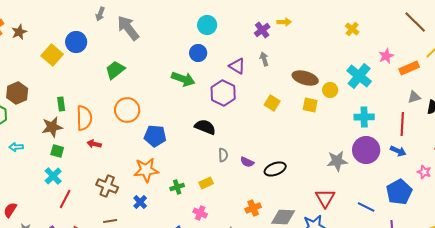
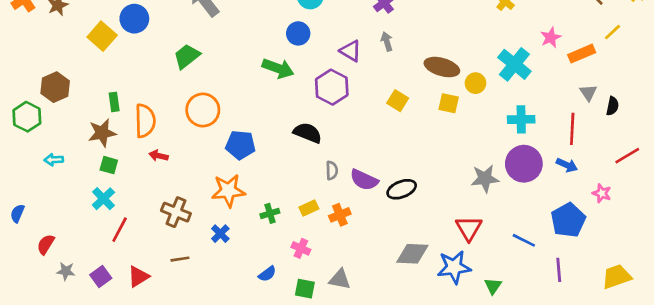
gray triangle: (414, 97) -> (588, 93), turned -48
purple semicircle: (247, 162) -> (364, 180), size x1.5
orange cross: (253, 208) -> (340, 215), moved

